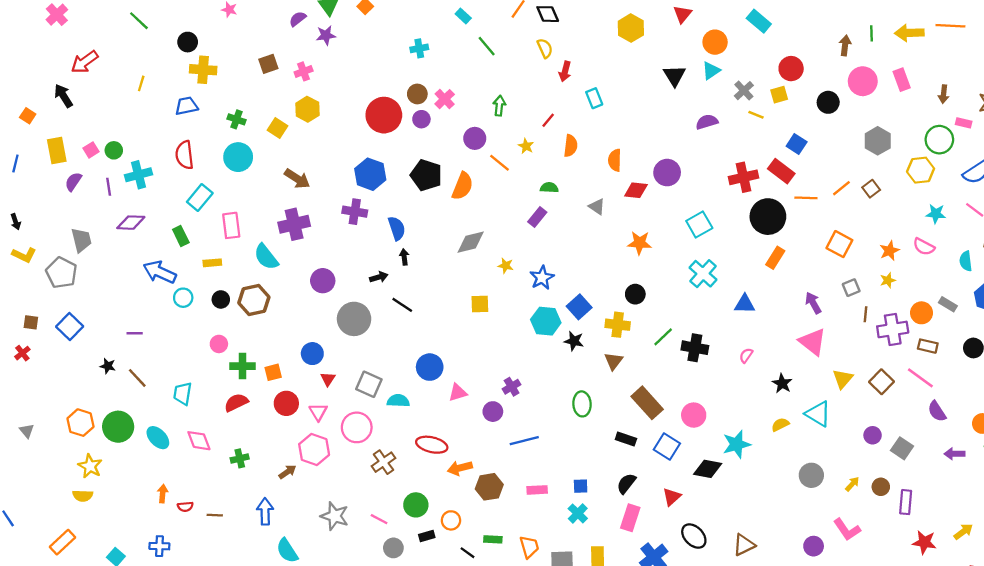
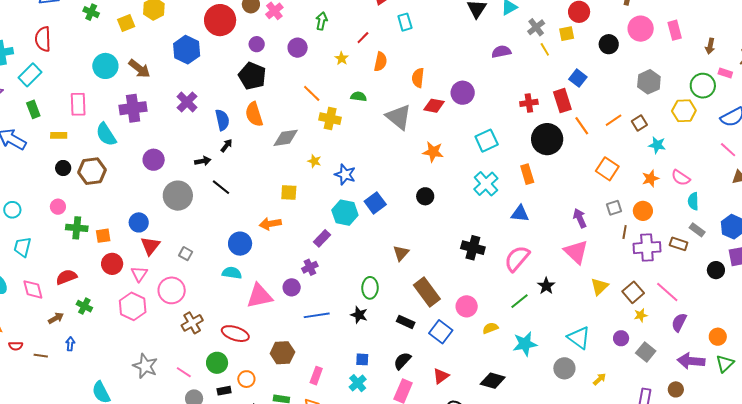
yellow line: (756, 115) -> (545, 49), turned 32
purple circle: (421, 119) -> (257, 44), moved
yellow square: (277, 128) -> (126, 23), turned 30
cyan circle: (238, 157) -> (105, 66), moved
orange line: (499, 163) -> (312, 93), moved
red rectangle: (781, 171) -> (562, 101), turned 30
blue hexagon: (370, 174) -> (187, 50), moved
red cross: (743, 177) -> (529, 103), size x0.7
orange semicircle: (463, 186) -> (254, 114), moved, turned 135
cyan rectangle: (200, 197) -> (30, 75), moved
orange line: (806, 198) -> (582, 126), turned 48
gray triangle: (597, 207) -> (399, 117), size x1.8
purple cross: (355, 212) -> (187, 102), turned 30
cyan star: (936, 214) -> (657, 145), moved
purple rectangle: (537, 217) -> (322, 238), moved
black arrow: (404, 257) -> (227, 146), turned 40
orange rectangle: (775, 258) -> (527, 174), moved, turned -54
cyan semicircle: (966, 261) -> (693, 201), moved
blue star: (542, 278) -> (345, 174), turned -30
yellow star: (888, 280) -> (641, 315), moved
cyan circle: (183, 298) -> (12, 210), moved
orange circle: (921, 313) -> (643, 211), moved
yellow cross: (618, 325) -> (330, 119), moved
green line: (663, 337) -> (519, 301), moved
black star: (574, 341) -> (359, 315), moved
brown rectangle: (928, 346) -> (679, 244), moved
pink semicircle: (746, 355) -> (517, 259), size x2.0
red triangle: (328, 379) -> (150, 246), size x1.5
gray square: (369, 384) -> (186, 254), size x0.6
pink triangle: (458, 393) -> (259, 296), moved, size x1.6
cyan semicircle: (398, 401) -> (232, 273), moved
red semicircle: (236, 402) -> (66, 277), moved
purple semicircle: (937, 411) -> (679, 322), turned 54
cyan triangle: (818, 414) -> (579, 338), moved
yellow semicircle: (780, 425) -> (490, 328), moved
cyan star: (737, 444) -> (525, 344), moved
red ellipse: (432, 445) -> (235, 334), moved
purple arrow: (954, 454) -> (691, 361), size x1.5
green cross: (240, 458) -> (84, 306), moved, turned 35
orange arrow: (460, 468) -> (270, 224), moved
black diamond: (708, 469) -> (493, 381), moved
brown arrow: (287, 472) -> (56, 318), moved
brown circle: (881, 487) -> (676, 389), moved
pink rectangle: (537, 490) -> (316, 376), moved, turned -72
blue arrow: (265, 511) -> (70, 344), moved, size x0.6

